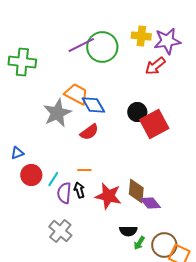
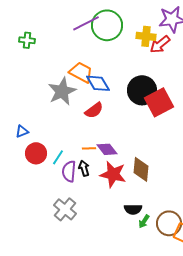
yellow cross: (141, 36) -> (146, 36), moved
green cross: (22, 62) -> (27, 40), size x0.6
black circle: (137, 112) -> (142, 90), size x1.5
purple diamond: (150, 203) -> (107, 149), moved

